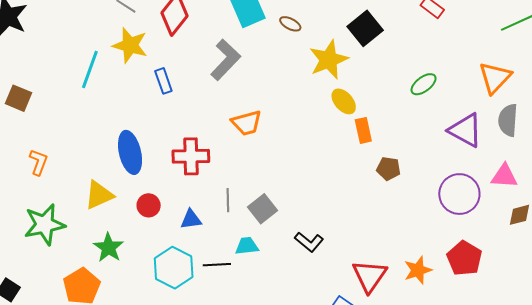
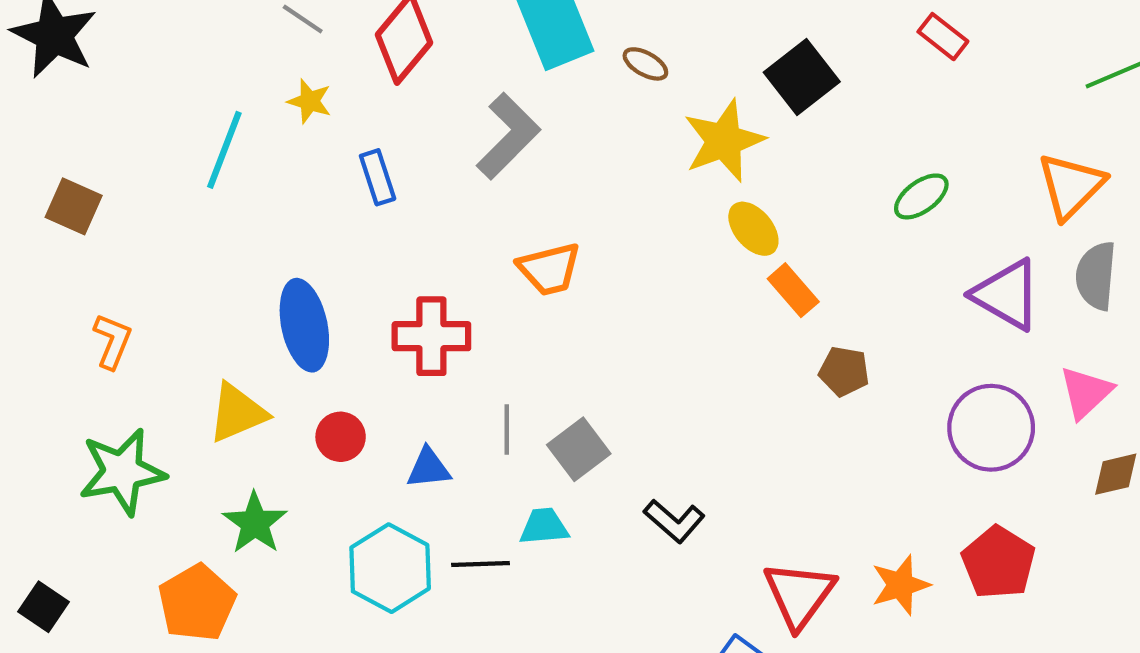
yellow star: (130, 45) -> (309, 101), size x0.6
orange rectangle: (363, 130) -> (793, 290), turned -30
pink triangle: (504, 176) -> (1086, 392), turned -48

